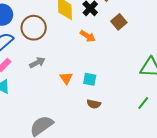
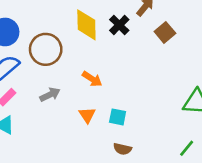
brown square: (119, 22) -> (165, 32), moved
orange arrow: (88, 36) -> (92, 79), moved

